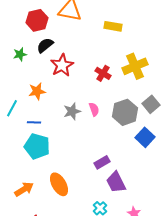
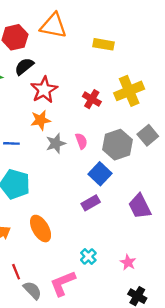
orange star: (37, 91) -> (41, 120), moved
blue line: (34, 122) -> (11, 143), moved
blue square: (145, 137) -> (100, 174), moved
purple trapezoid: (116, 182) -> (140, 206), moved

